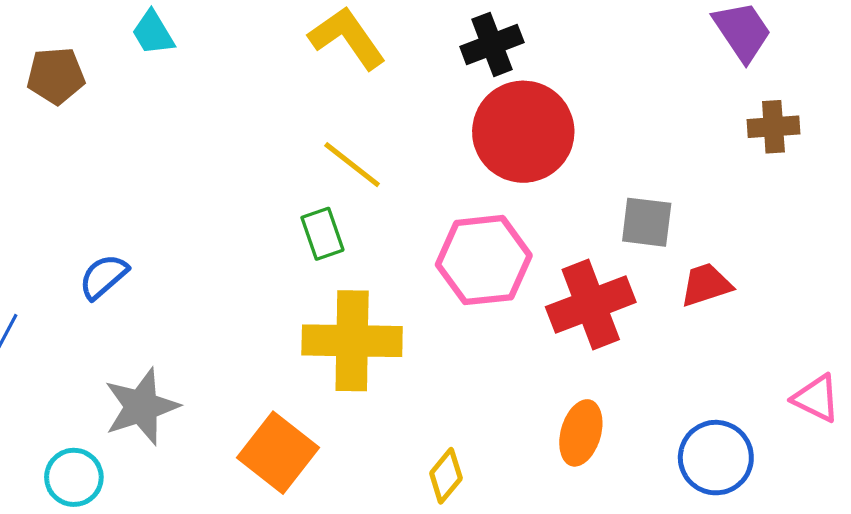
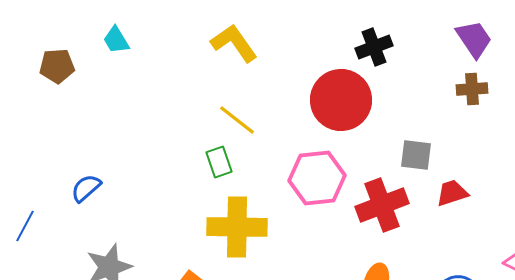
black cross: (492, 44) -> (374, 47), moved
brown cross: (773, 127) -> (472, 89), moved

